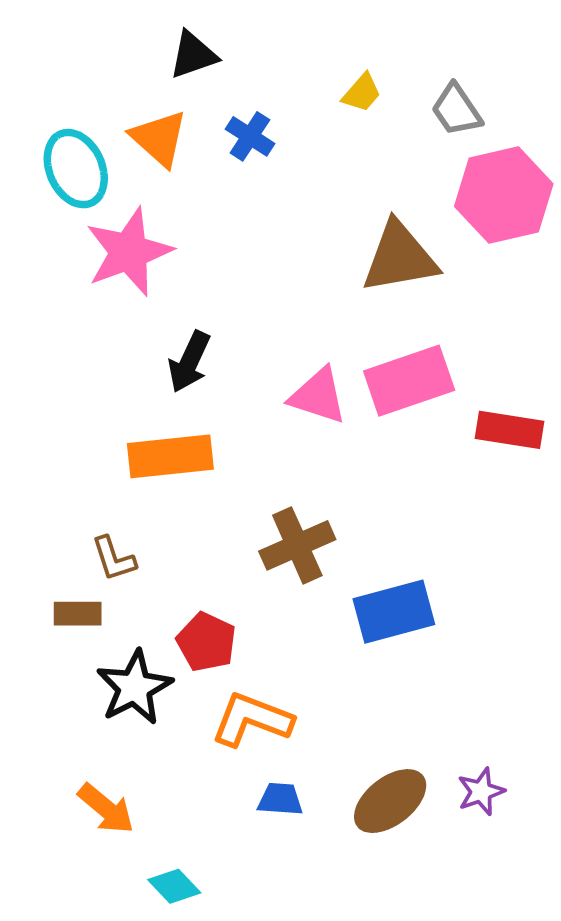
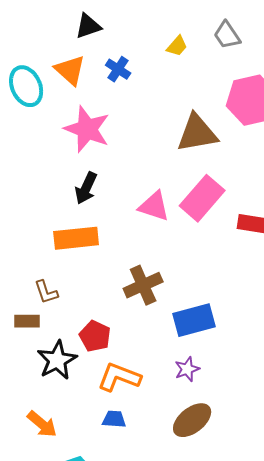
gray trapezoid: (456, 110) -> (227, 35), moved
pink star: (129, 252) -> (87, 129), moved, turned -30
pink rectangle: (409, 381) -> (202, 198), turned -30
purple star: (481, 792) -> (187, 369), moved
blue trapezoid: (280, 799) -> (114, 419), moved

